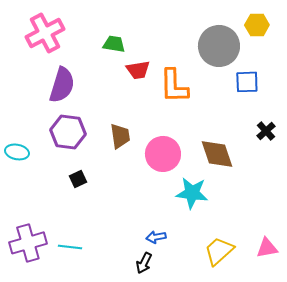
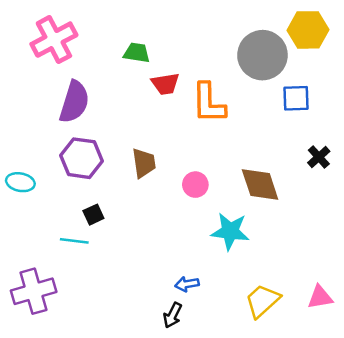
yellow hexagon: (257, 25) -> (308, 30), size x1.4
pink circle: (163, 154) -> (195, 185), size x0.6
cyan line: (70, 247) -> (74, 241), moved

